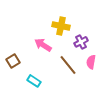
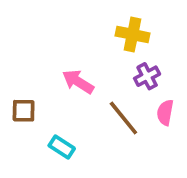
yellow cross: (61, 26) -> (133, 34), moved
brown square: (13, 61) -> (24, 111), turned 32

